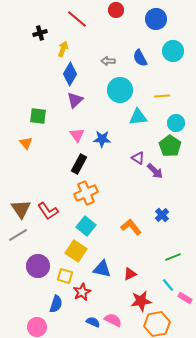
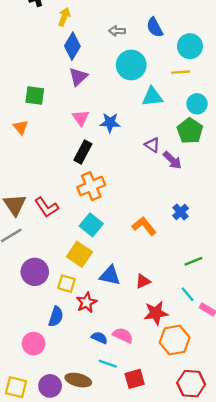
cyan circle: (173, 51) -> (190, 46), moved

